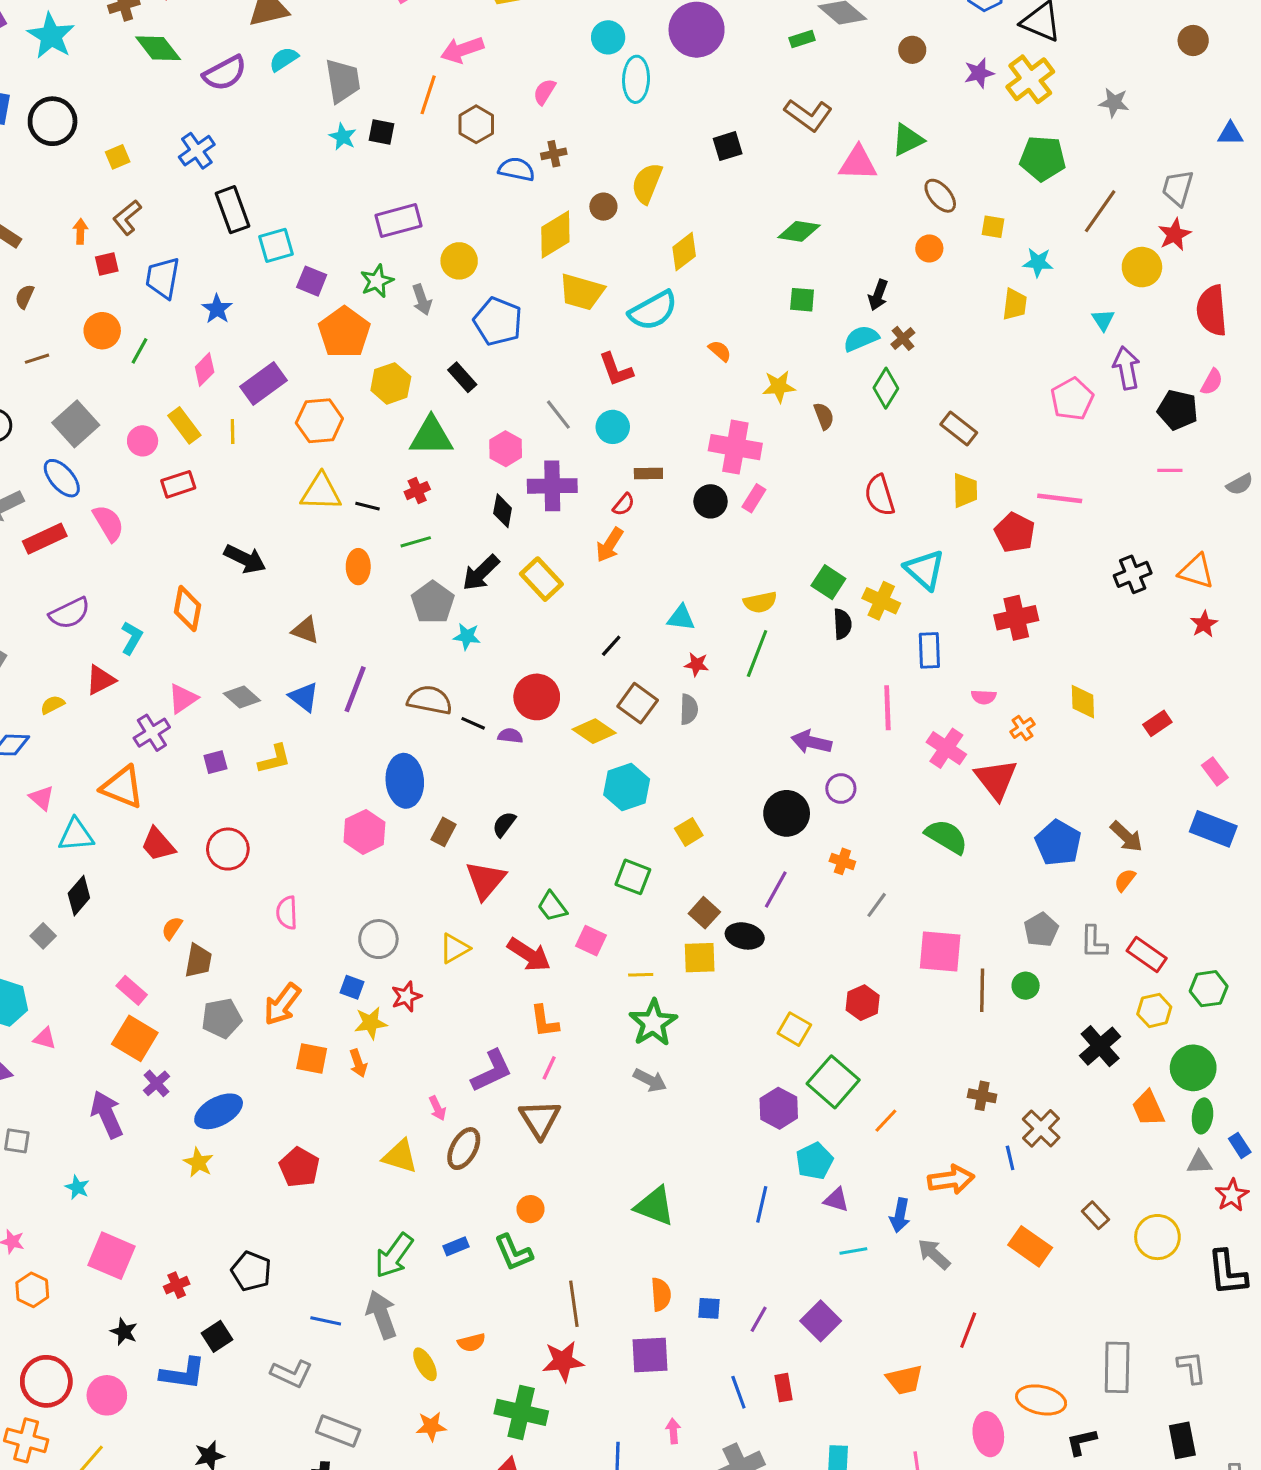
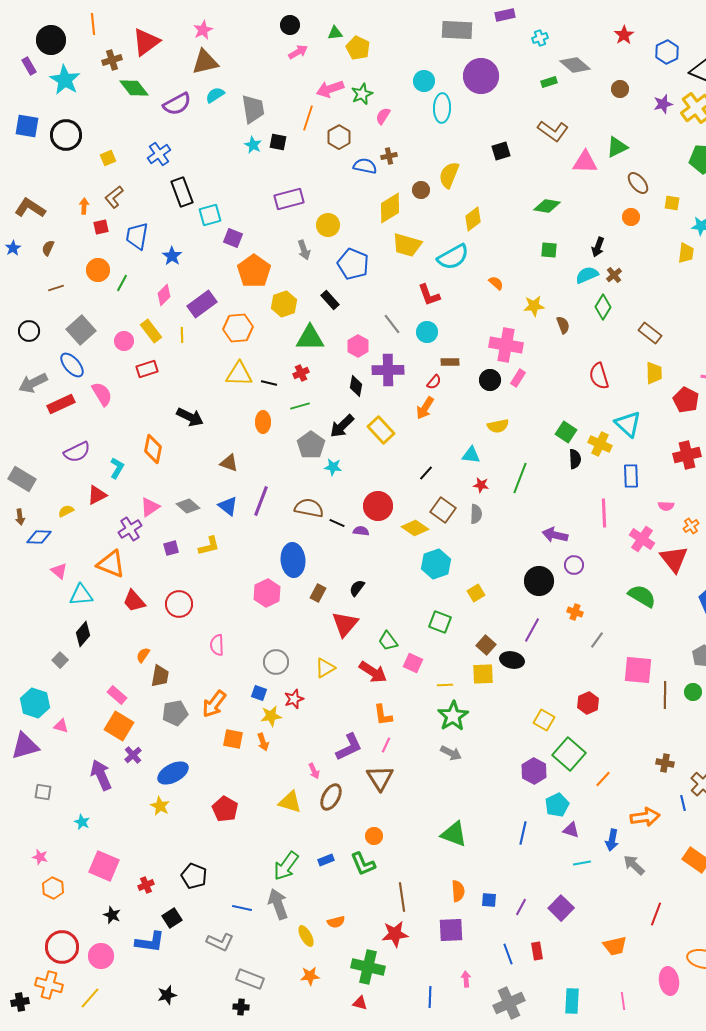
green star: (377, 281) -> (362, 94), moved
yellow semicircle: (760, 602) -> (498, 426), moved

